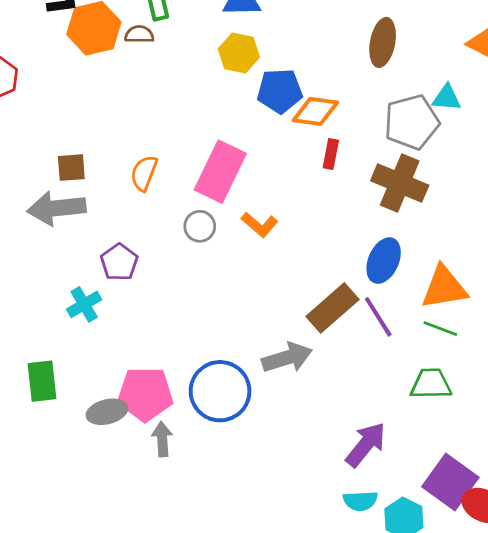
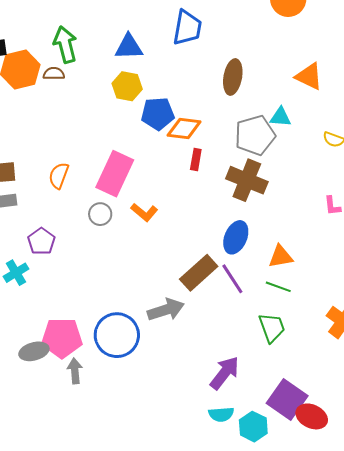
orange triangle: (444, 287) -> (281, 257), size x0.7
green trapezoid: (431, 384) -> (272, 328), turned 72

